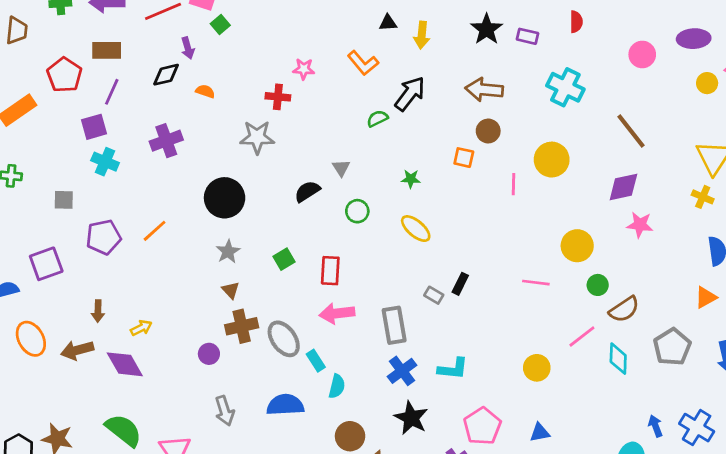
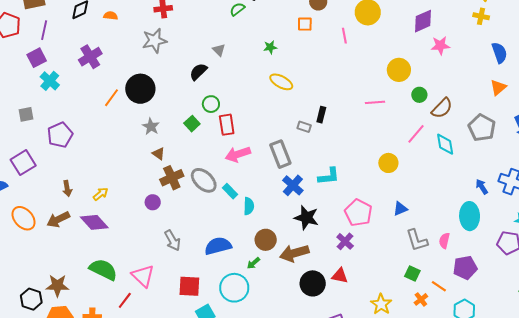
cyan cross: (105, 162) -> (50, 81), turned 30
green circle: (357, 211) -> (211, 104), moved
orange line: (155, 231) -> (111, 98), moved
blue semicircle: (285, 405) -> (218, 246), moved

